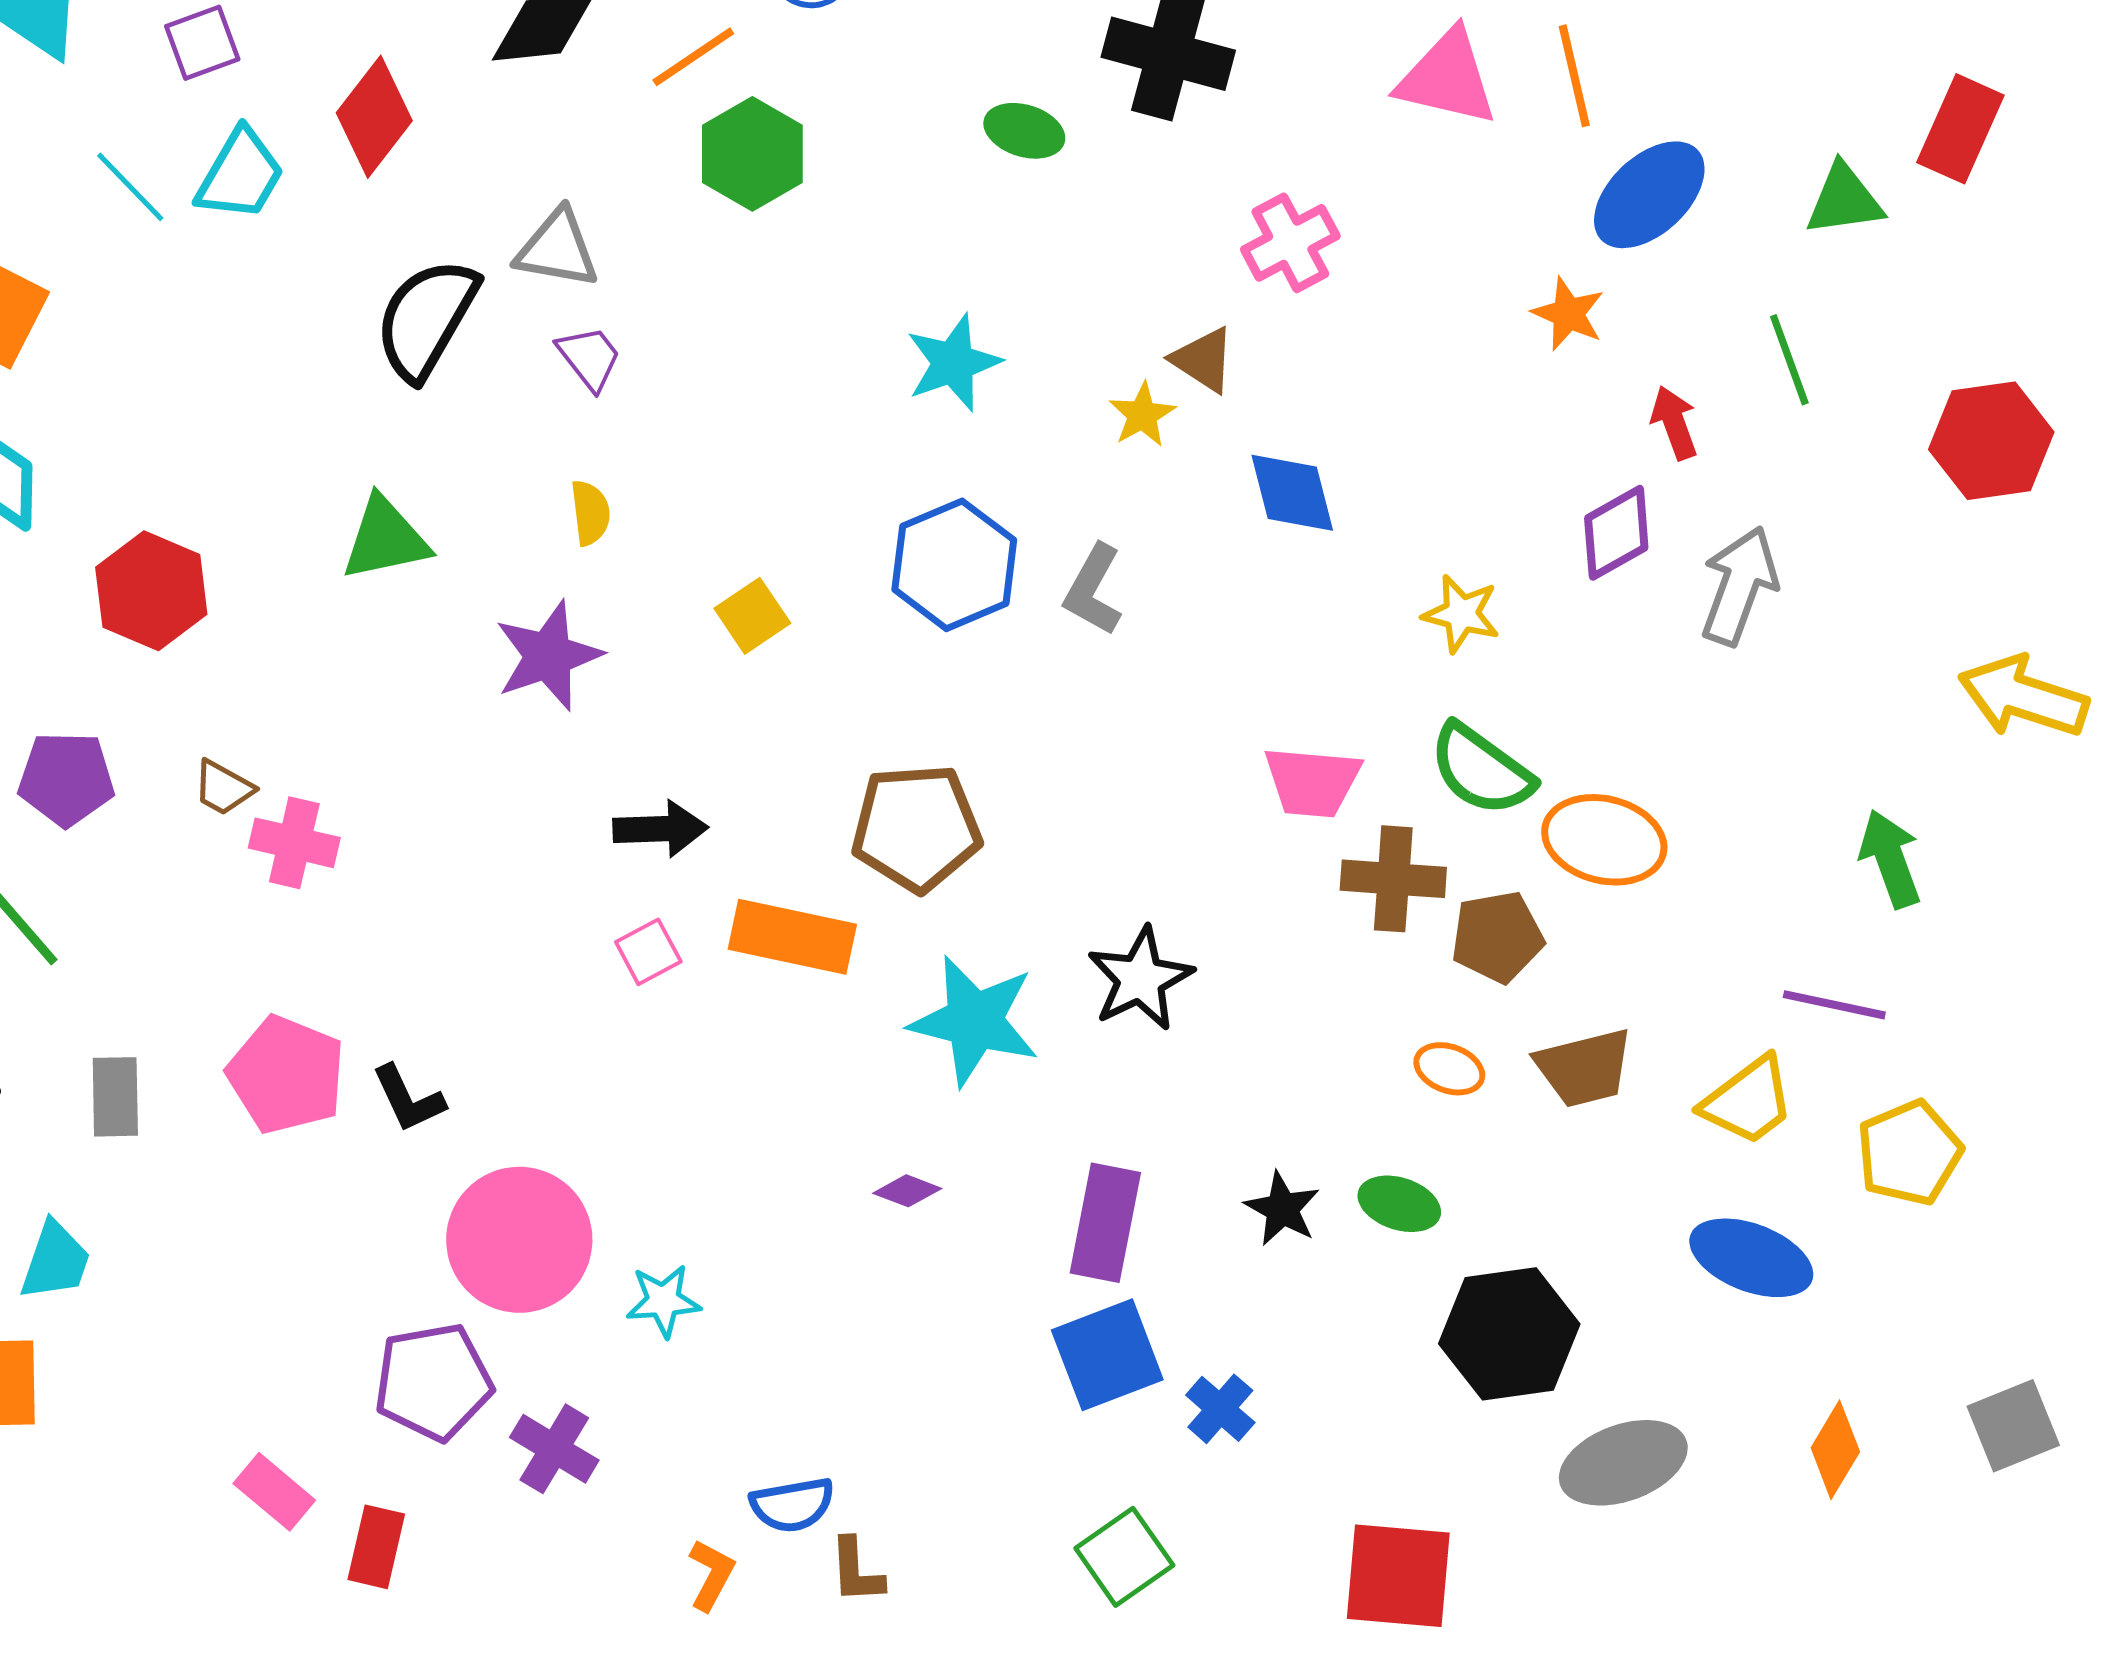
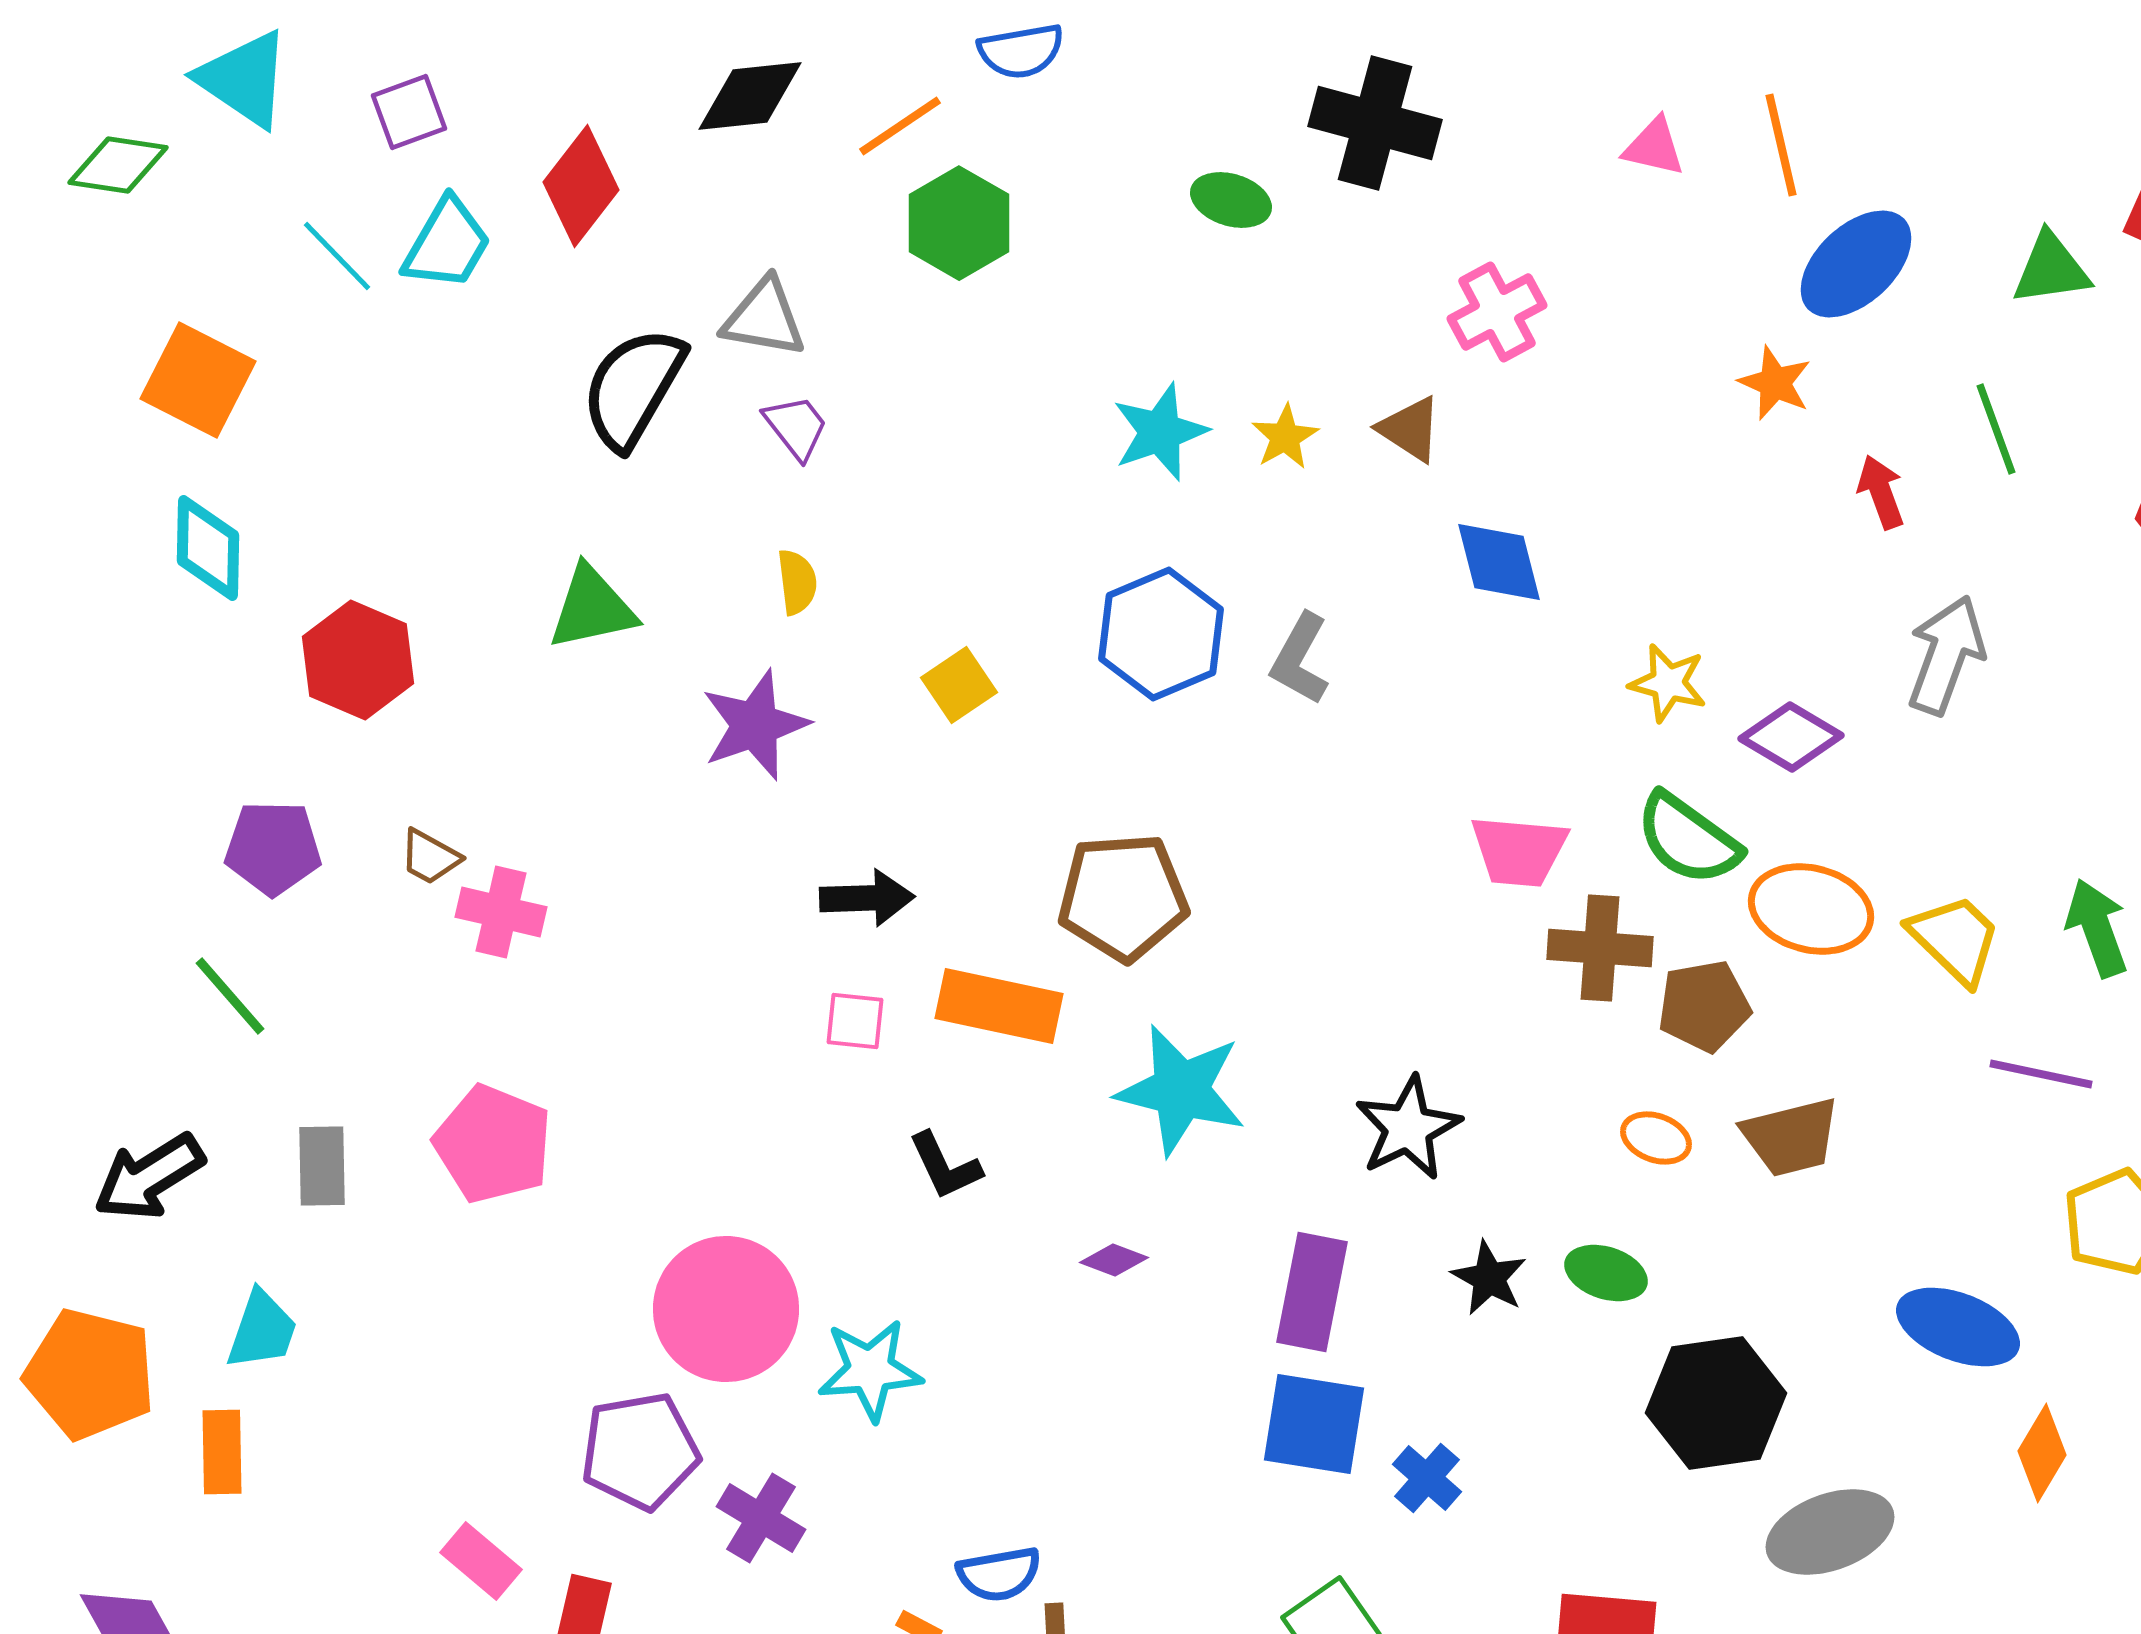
pink triangle: (1447, 78) -> (1654, 147), size x0.6
yellow star: (1142, 415) -> (1285, 437), moved
purple diamond: (1616, 533) -> (1791, 737), moved, turned 60
pink square: (648, 952) -> (855, 1021), turned 34
black star: (1140, 979) -> (1408, 1128), moved
black L-shape: (408, 1099) -> (945, 1166), moved
yellow trapezoid: (1748, 1101) -> (1955, 939), moved, turned -99
cyan star: (663, 1301) -> (870, 1370), size x1.4
blue square: (1107, 1355) -> (1314, 1424), turned 30
orange diamond: (1835, 1450) -> (2042, 1453), moved

